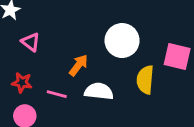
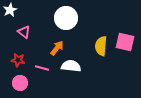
white circle: (122, 41) -> (66, 18), moved
yellow semicircle: (145, 80) -> (101, 46), moved

